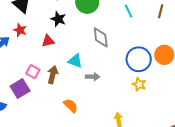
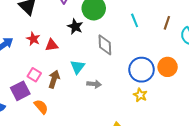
black star: (58, 19) -> (75, 27), moved
red star: (20, 30) -> (33, 39), moved
cyan triangle: (75, 61) -> (78, 67), turned 42
orange semicircle: (71, 106) -> (41, 107), moved

